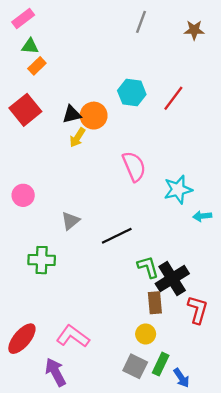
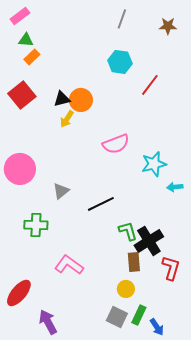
cyan hexagon: (132, 92) -> (120, 62), moved
pink semicircle: (134, 166) -> (116, 144), turned 92
pink circle: (23, 195) -> (20, 169), size x1.6
pink L-shape: (73, 336) -> (69, 265), moved

